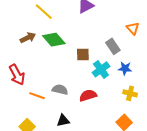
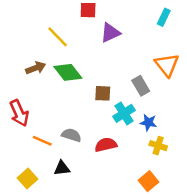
orange triangle: (133, 28) -> (167, 65), size x1.5
blue star: (125, 68) -> (148, 122), moved
black triangle: (63, 121) -> (62, 168), moved

